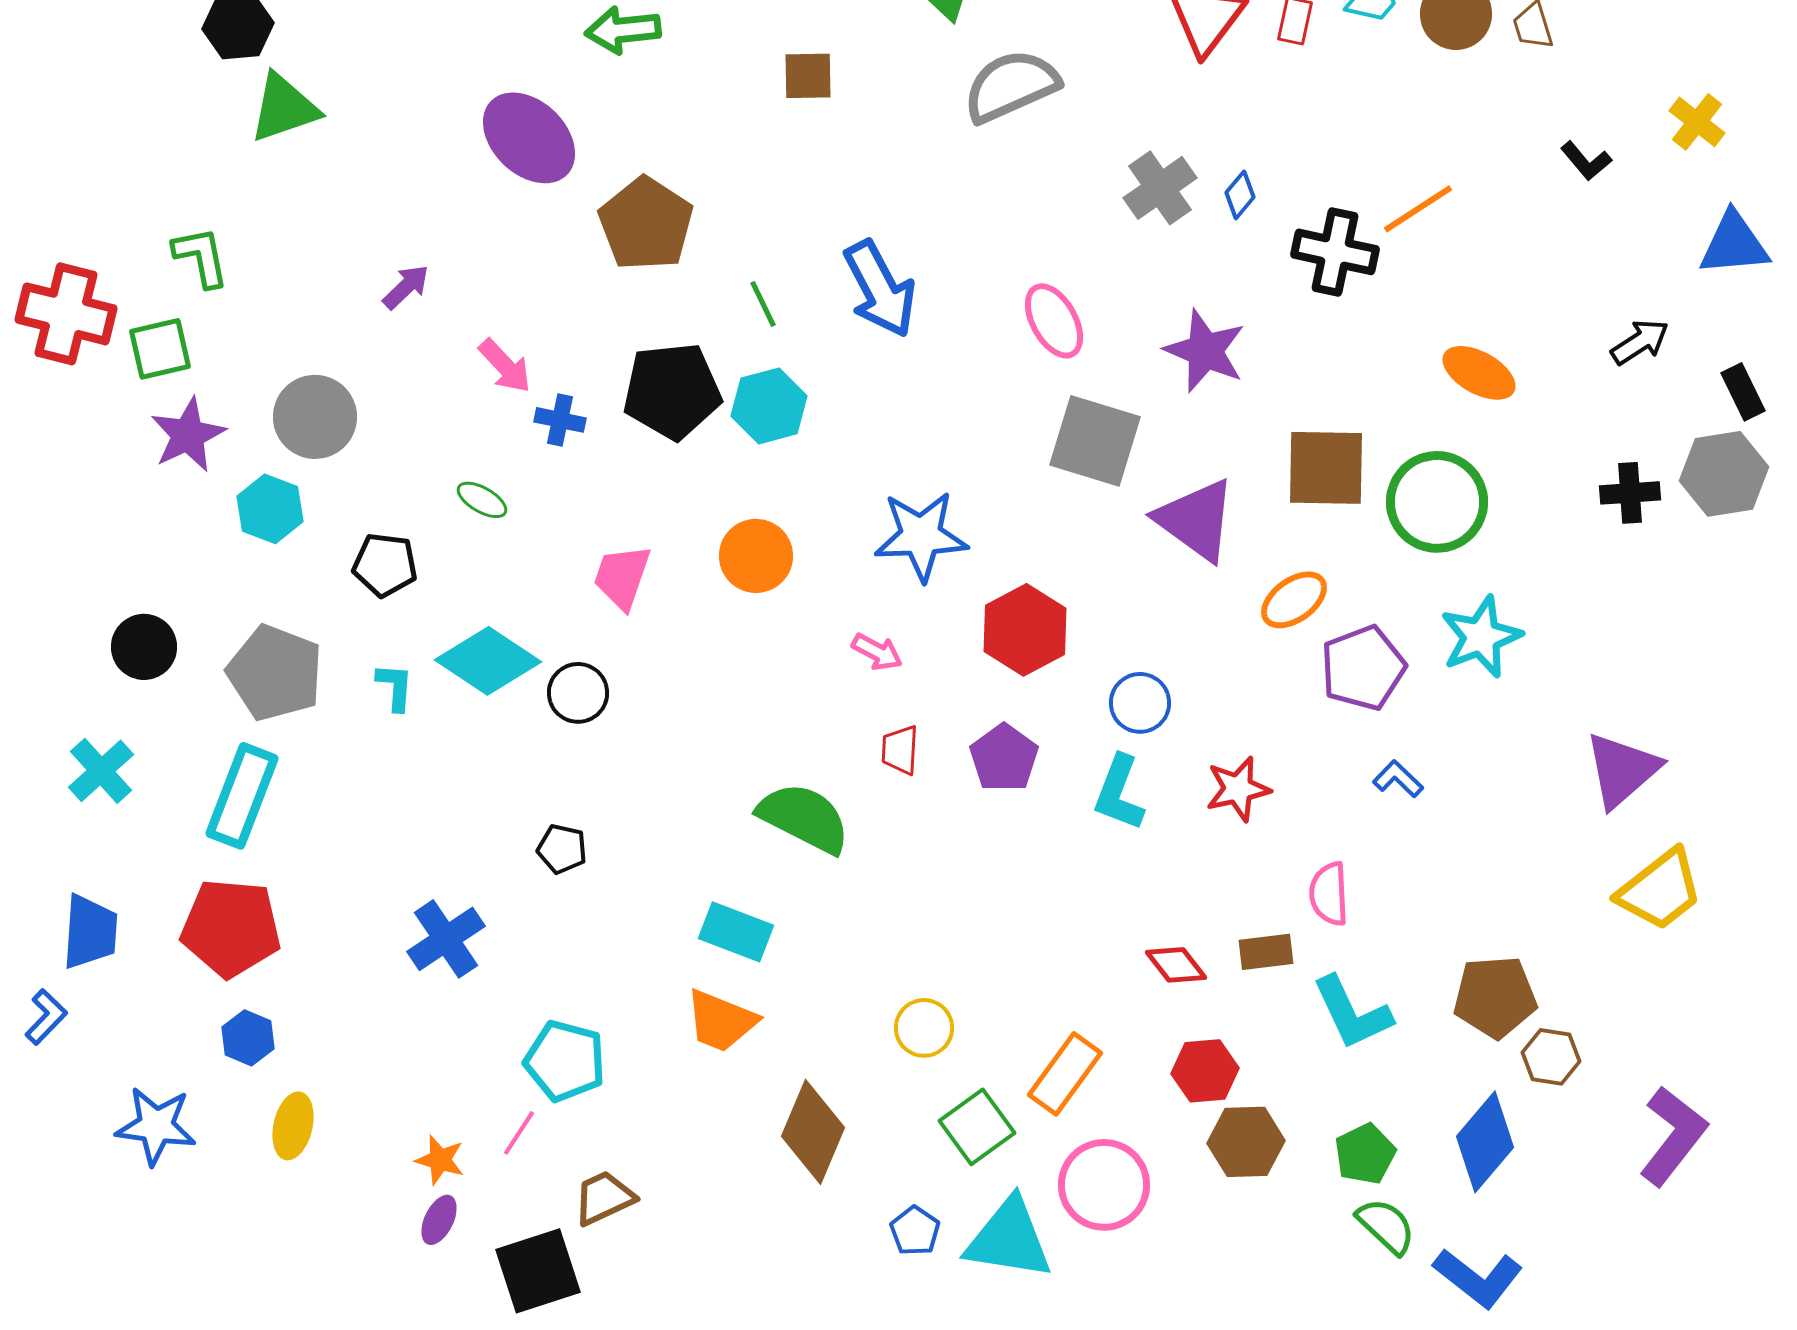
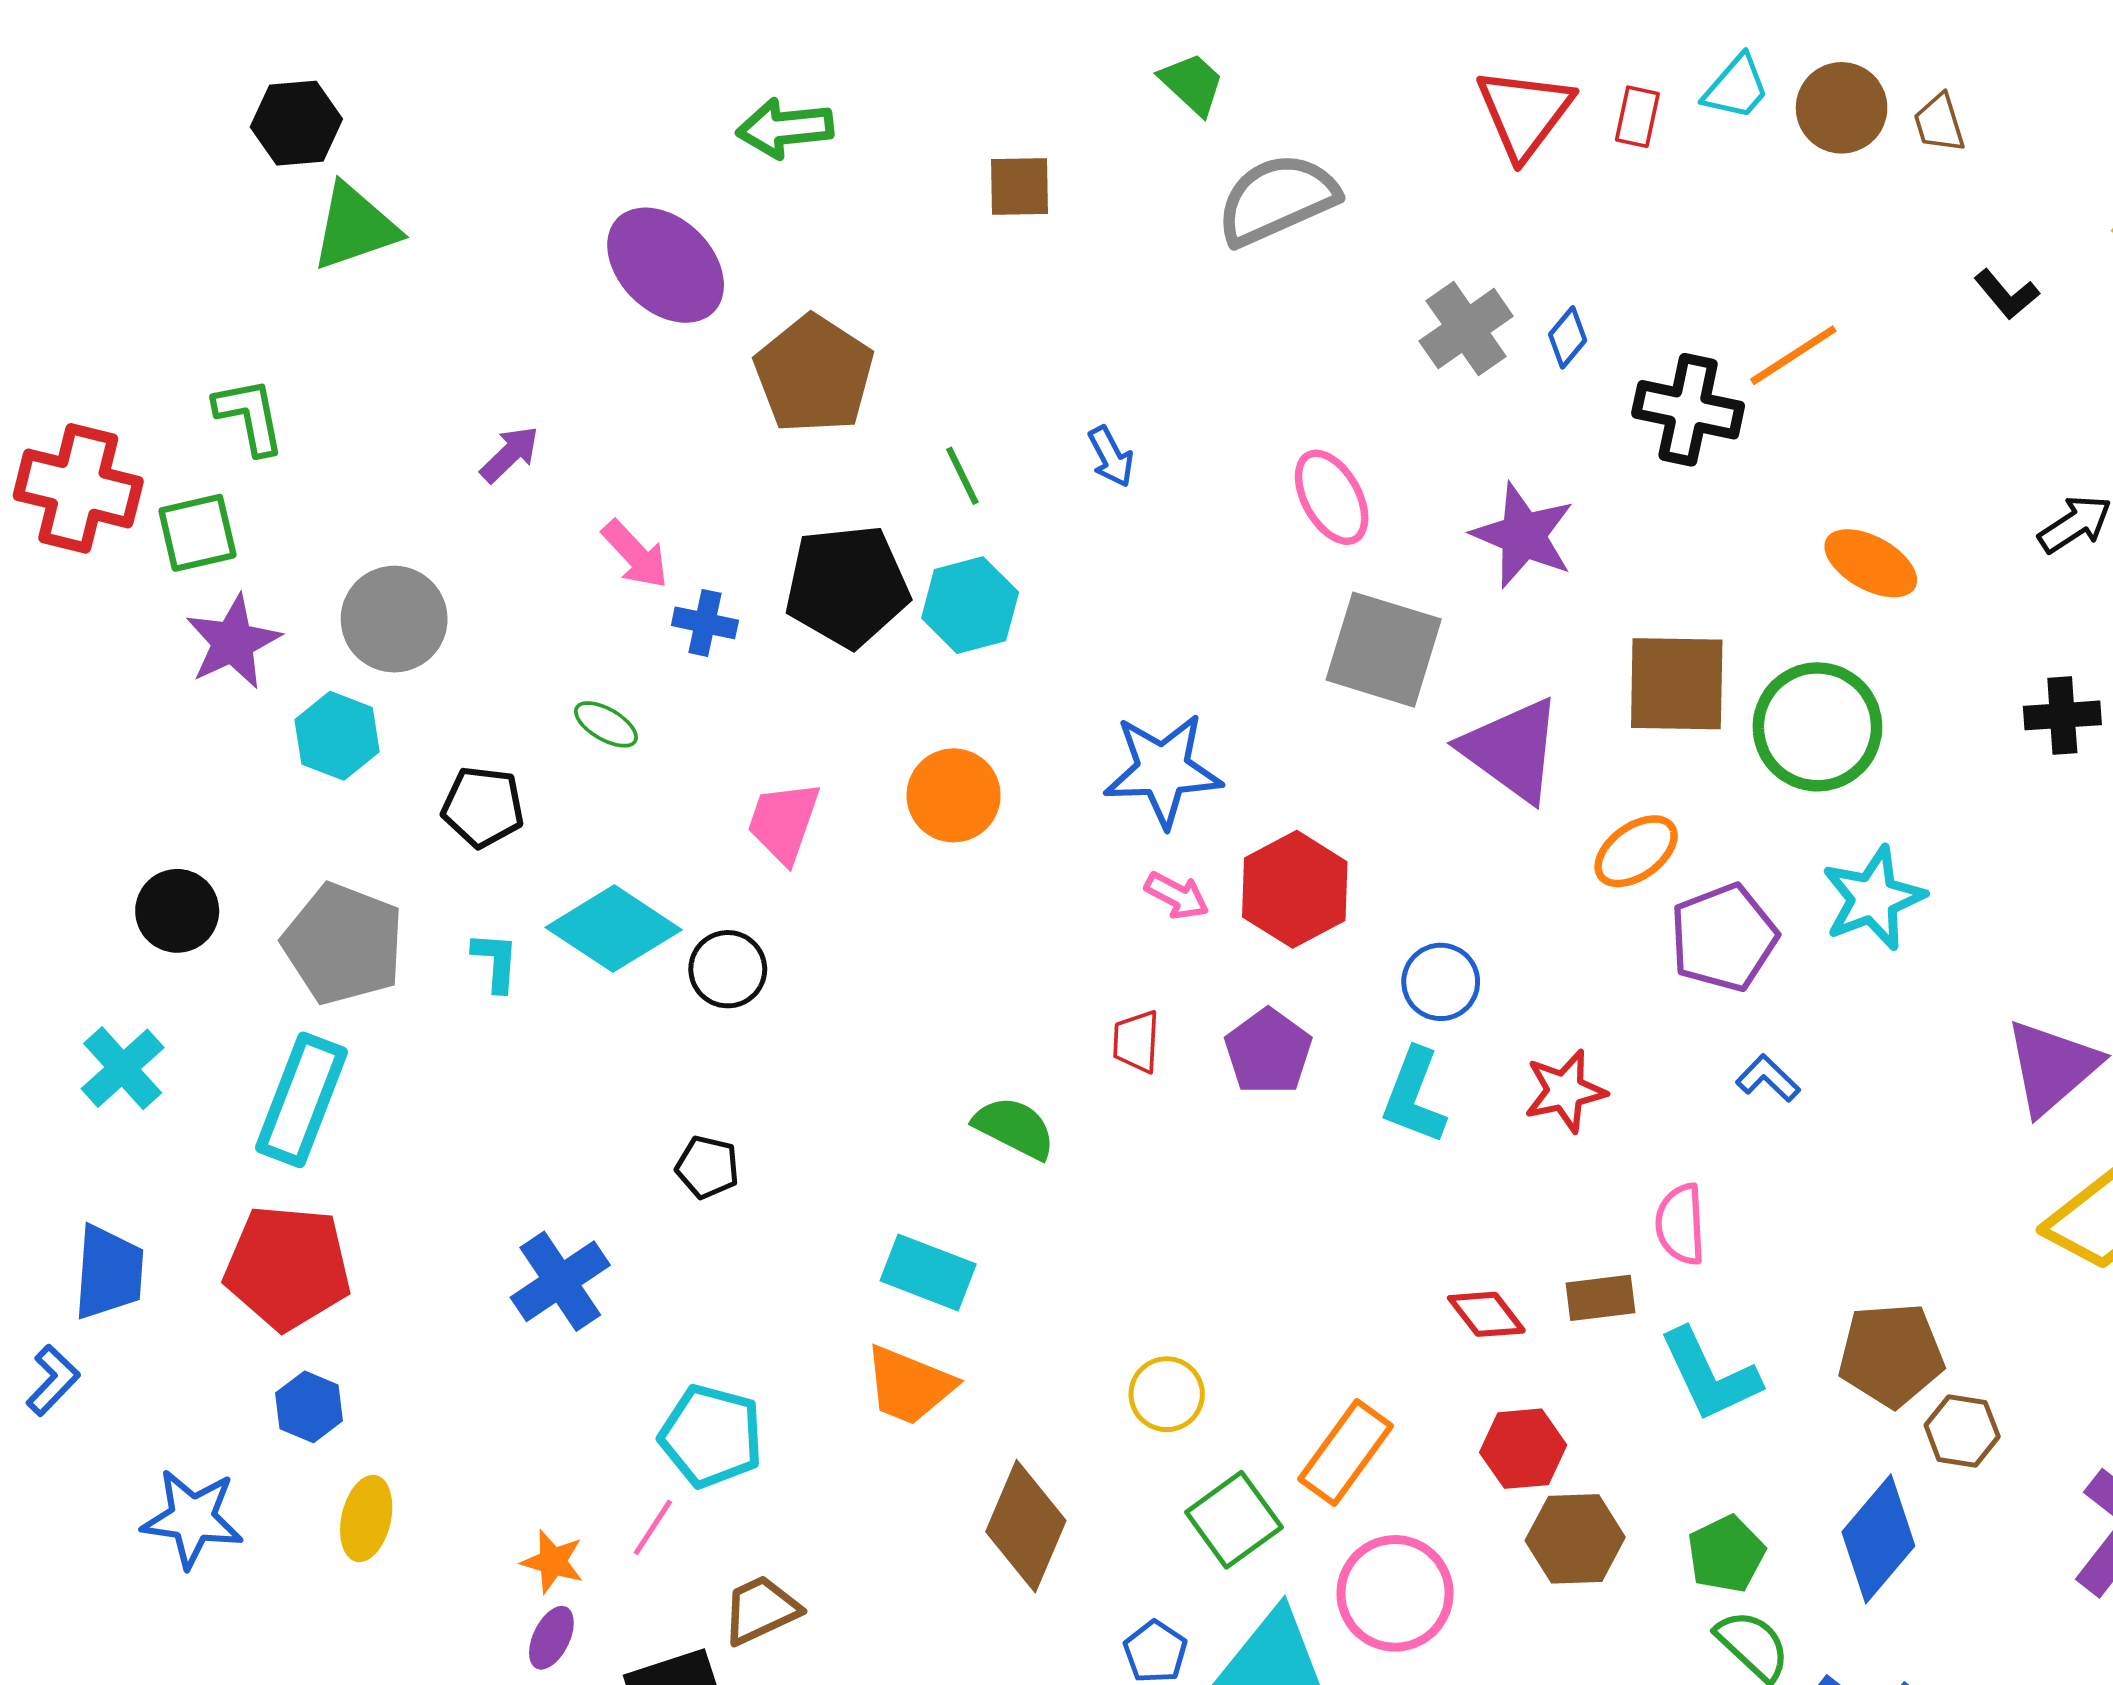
blue arrow: (880, 289) -> (1111, 457), size x0.5
pink arrow: (877, 652) -> (1177, 896), moved
green semicircle: (804, 818) -> (1014, 1128), size x0.7

